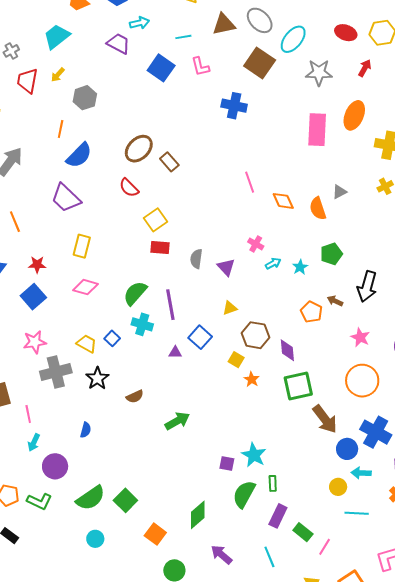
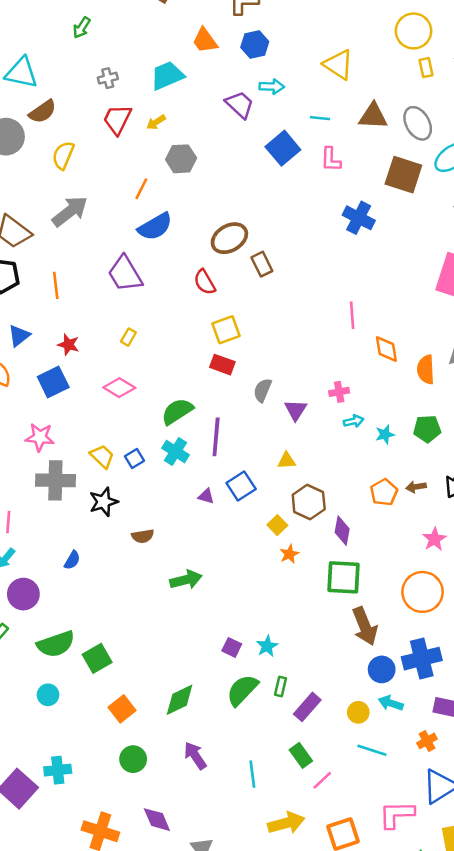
brown square: (260, 63) -> (403, 175), turned -32
pink cross: (256, 244) -> (339, 392), turned 35
yellow rectangle: (82, 246) -> (128, 337), size x0.6
brown arrow: (335, 301) -> (416, 487), turned -49
blue cross: (376, 432) -> (422, 659), turned 32
cyan star: (254, 455) -> (267, 646), size x0.7
purple rectangle: (278, 516) -> (307, 707), moved

